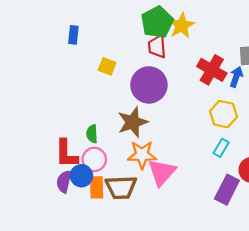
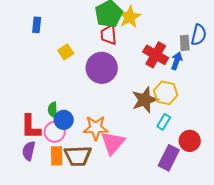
yellow square: (107, 66) -> (66, 52), turned 35
brown star: (133, 122) -> (145, 100), moved
blue circle: (81, 176) -> (64, 120), moved

